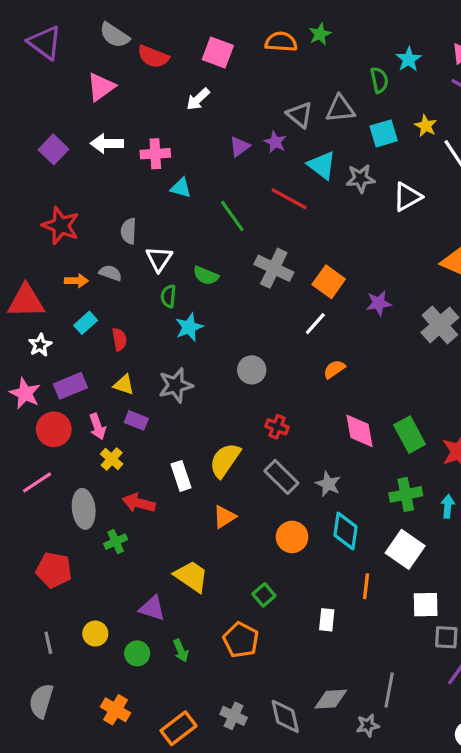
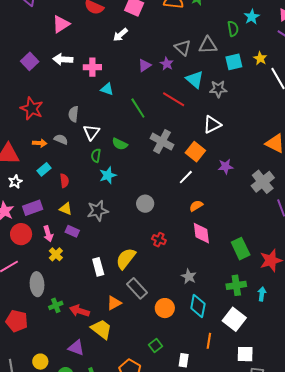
white triangle: (407, 197) -> (212, 125), moved
pink diamond: (359, 431) -> (201, 233), moved
gray rectangle: (281, 477) -> (137, 288), moved
red arrow: (139, 503) -> (79, 311), moved
orange triangle: (224, 517) -> (114, 303), moved
green square: (264, 595) -> (155, 346), moved

